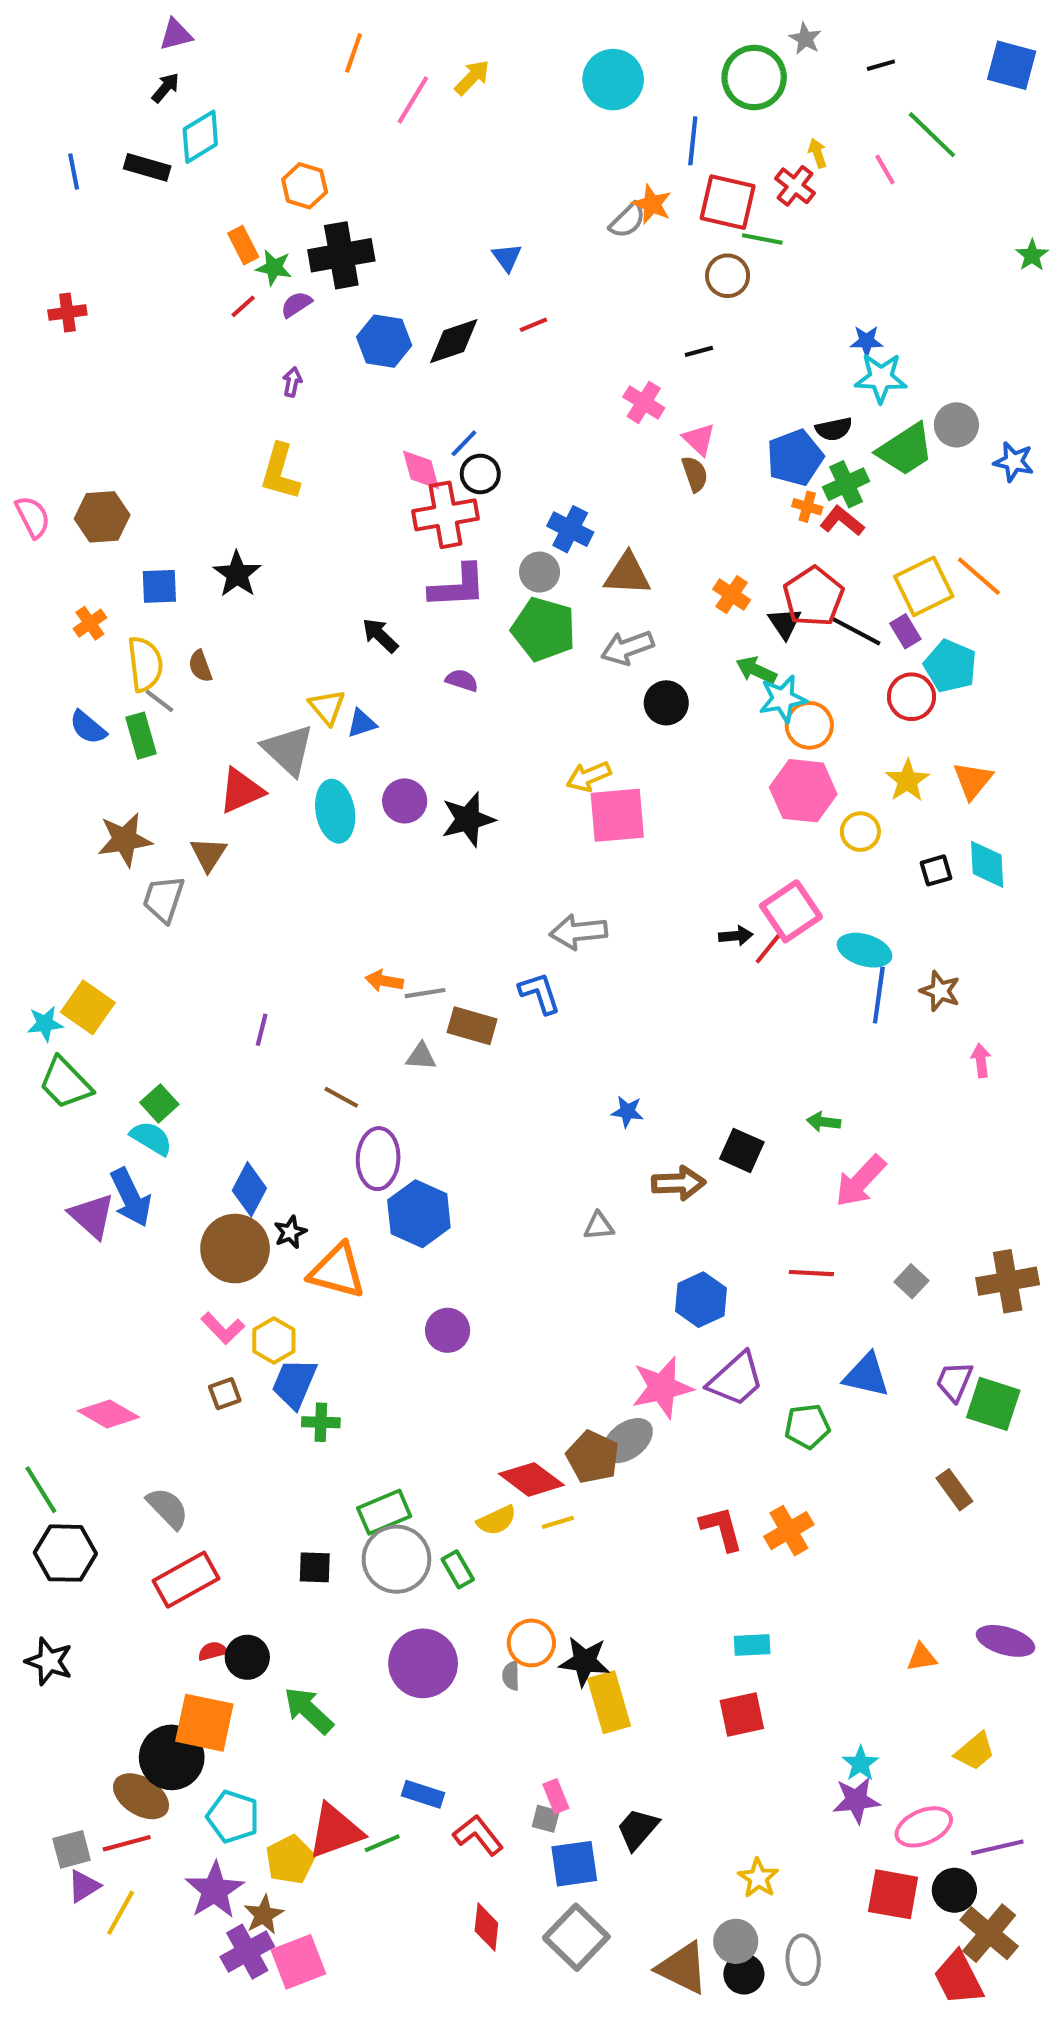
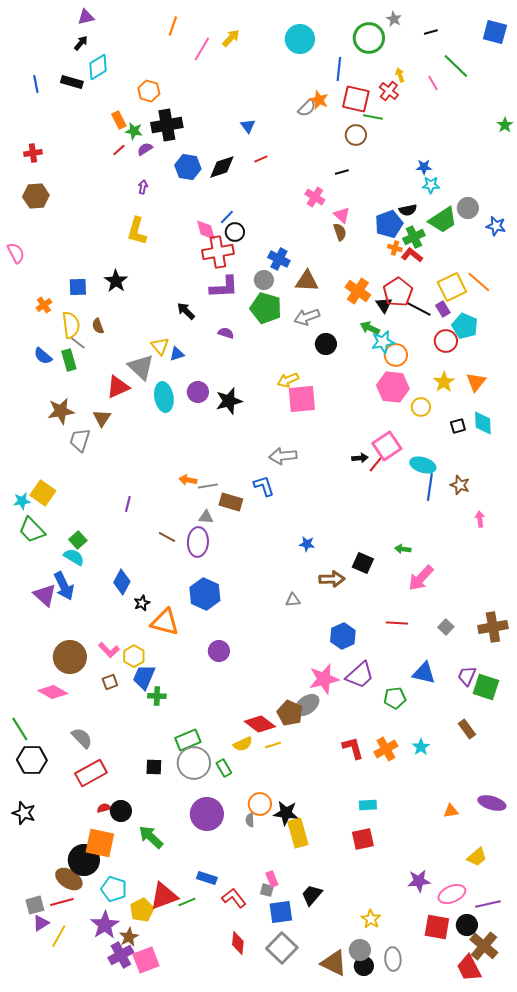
cyan star: (881, 378) -> (431, 185), size x0.7
brown hexagon: (102, 517) -> (36, 196), moved
orange cross: (732, 595) -> (358, 291), size x1.4
purple ellipse: (378, 1159) -> (198, 542), moved
brown circle: (235, 1249) -> (70, 657), moved
cyan star: (860, 1764) -> (421, 747), moved

